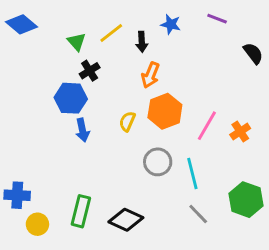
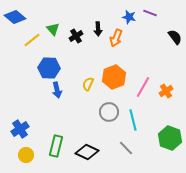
blue star: (171, 24) -> (129, 17), moved
yellow line: (111, 33) -> (32, 40), moved
black cross: (90, 71) -> (76, 36), moved
orange arrow: (150, 75) -> (116, 38), moved
blue cross: (17, 195) -> (20, 129), moved, turned -36
gray line: (198, 214) -> (126, 148), moved

